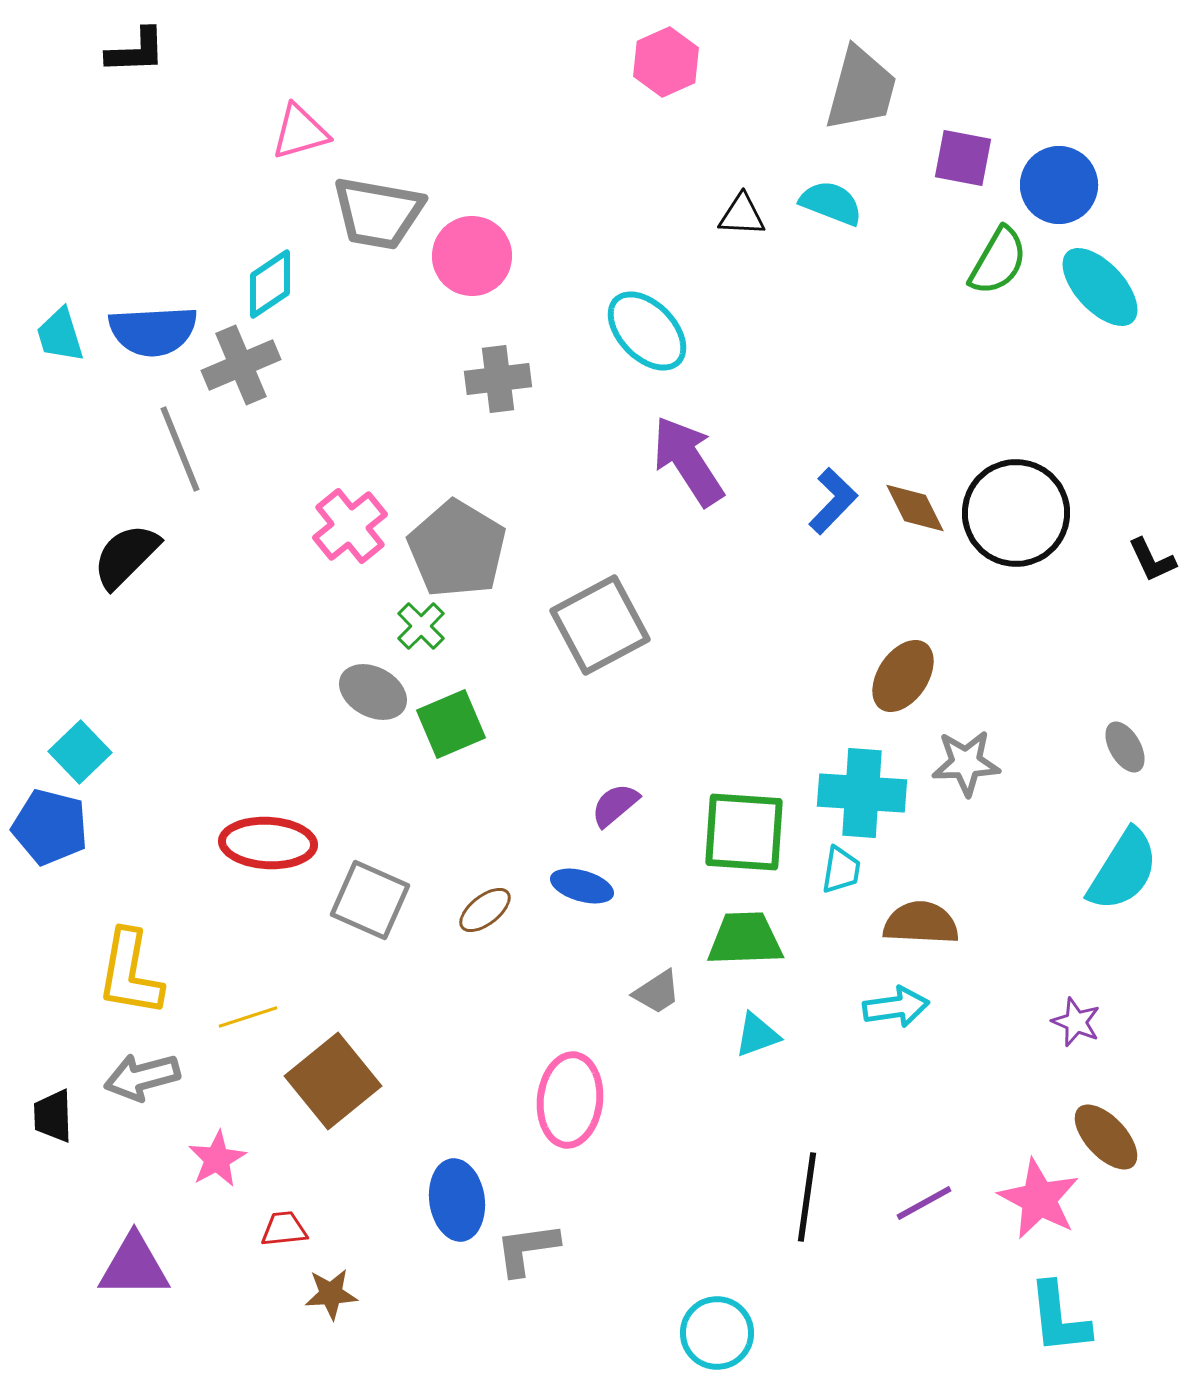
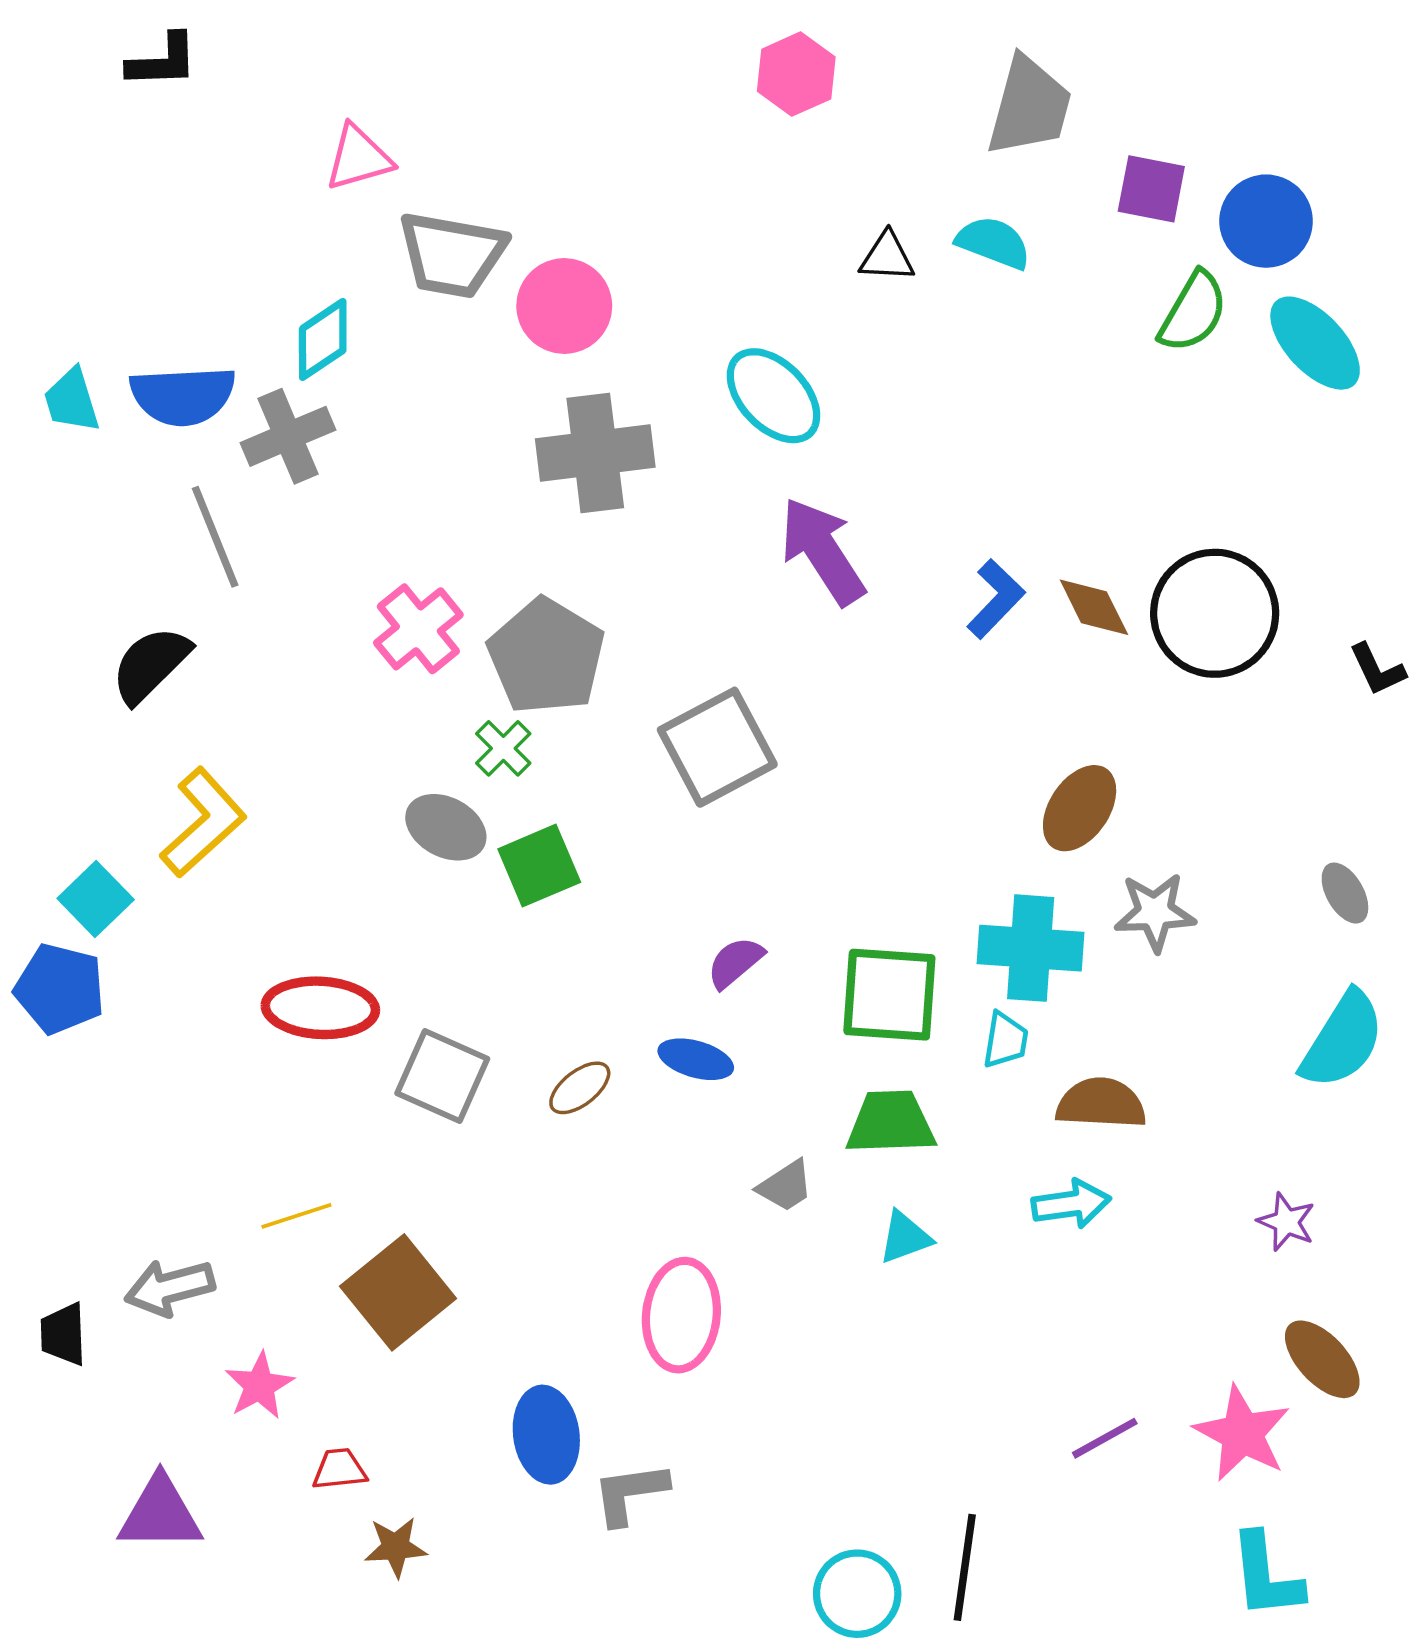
gray cross: (498, 379) -> (595, 453), size x1.5
yellow L-shape: (130, 973) -> (203, 822), moved, turned -142
black line: (807, 1197) -> (965, 1567), moved

